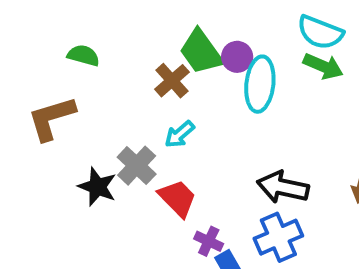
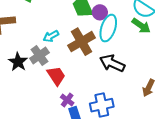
brown cross: (172, 81) -> (81, 42), moved, size x1.5
cyan arrow: (180, 134) -> (51, 36), moved
black arrow: (283, 187) -> (112, 63), moved

